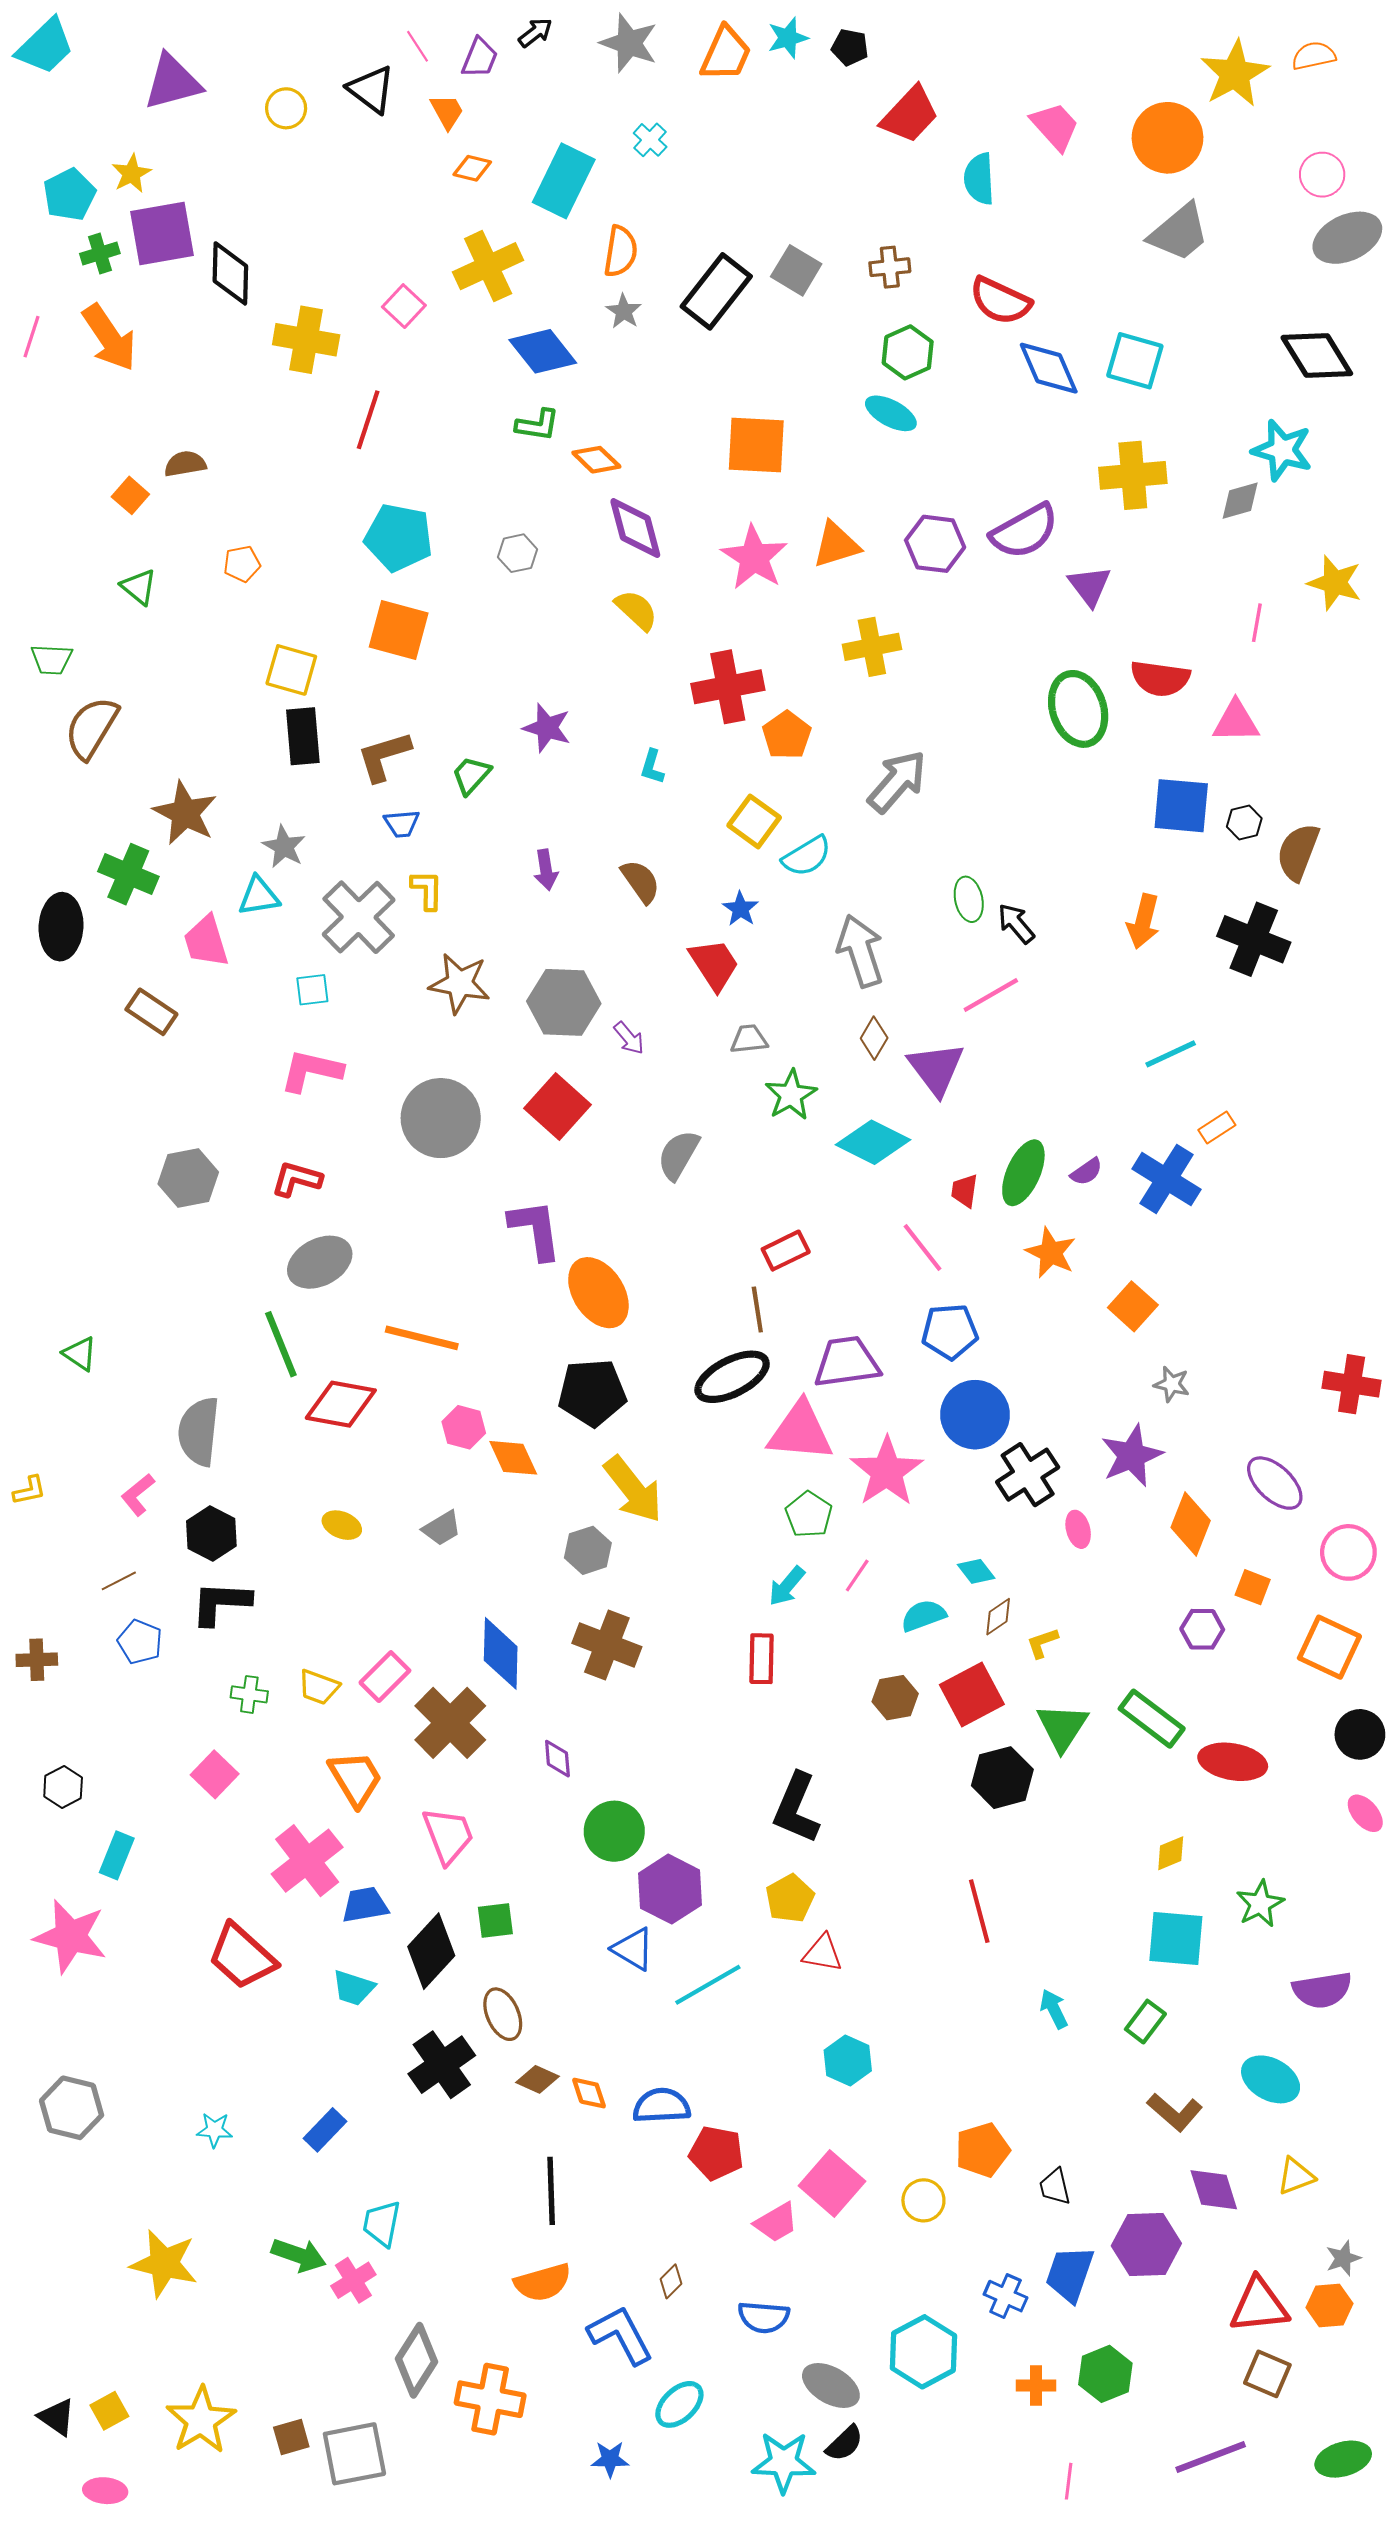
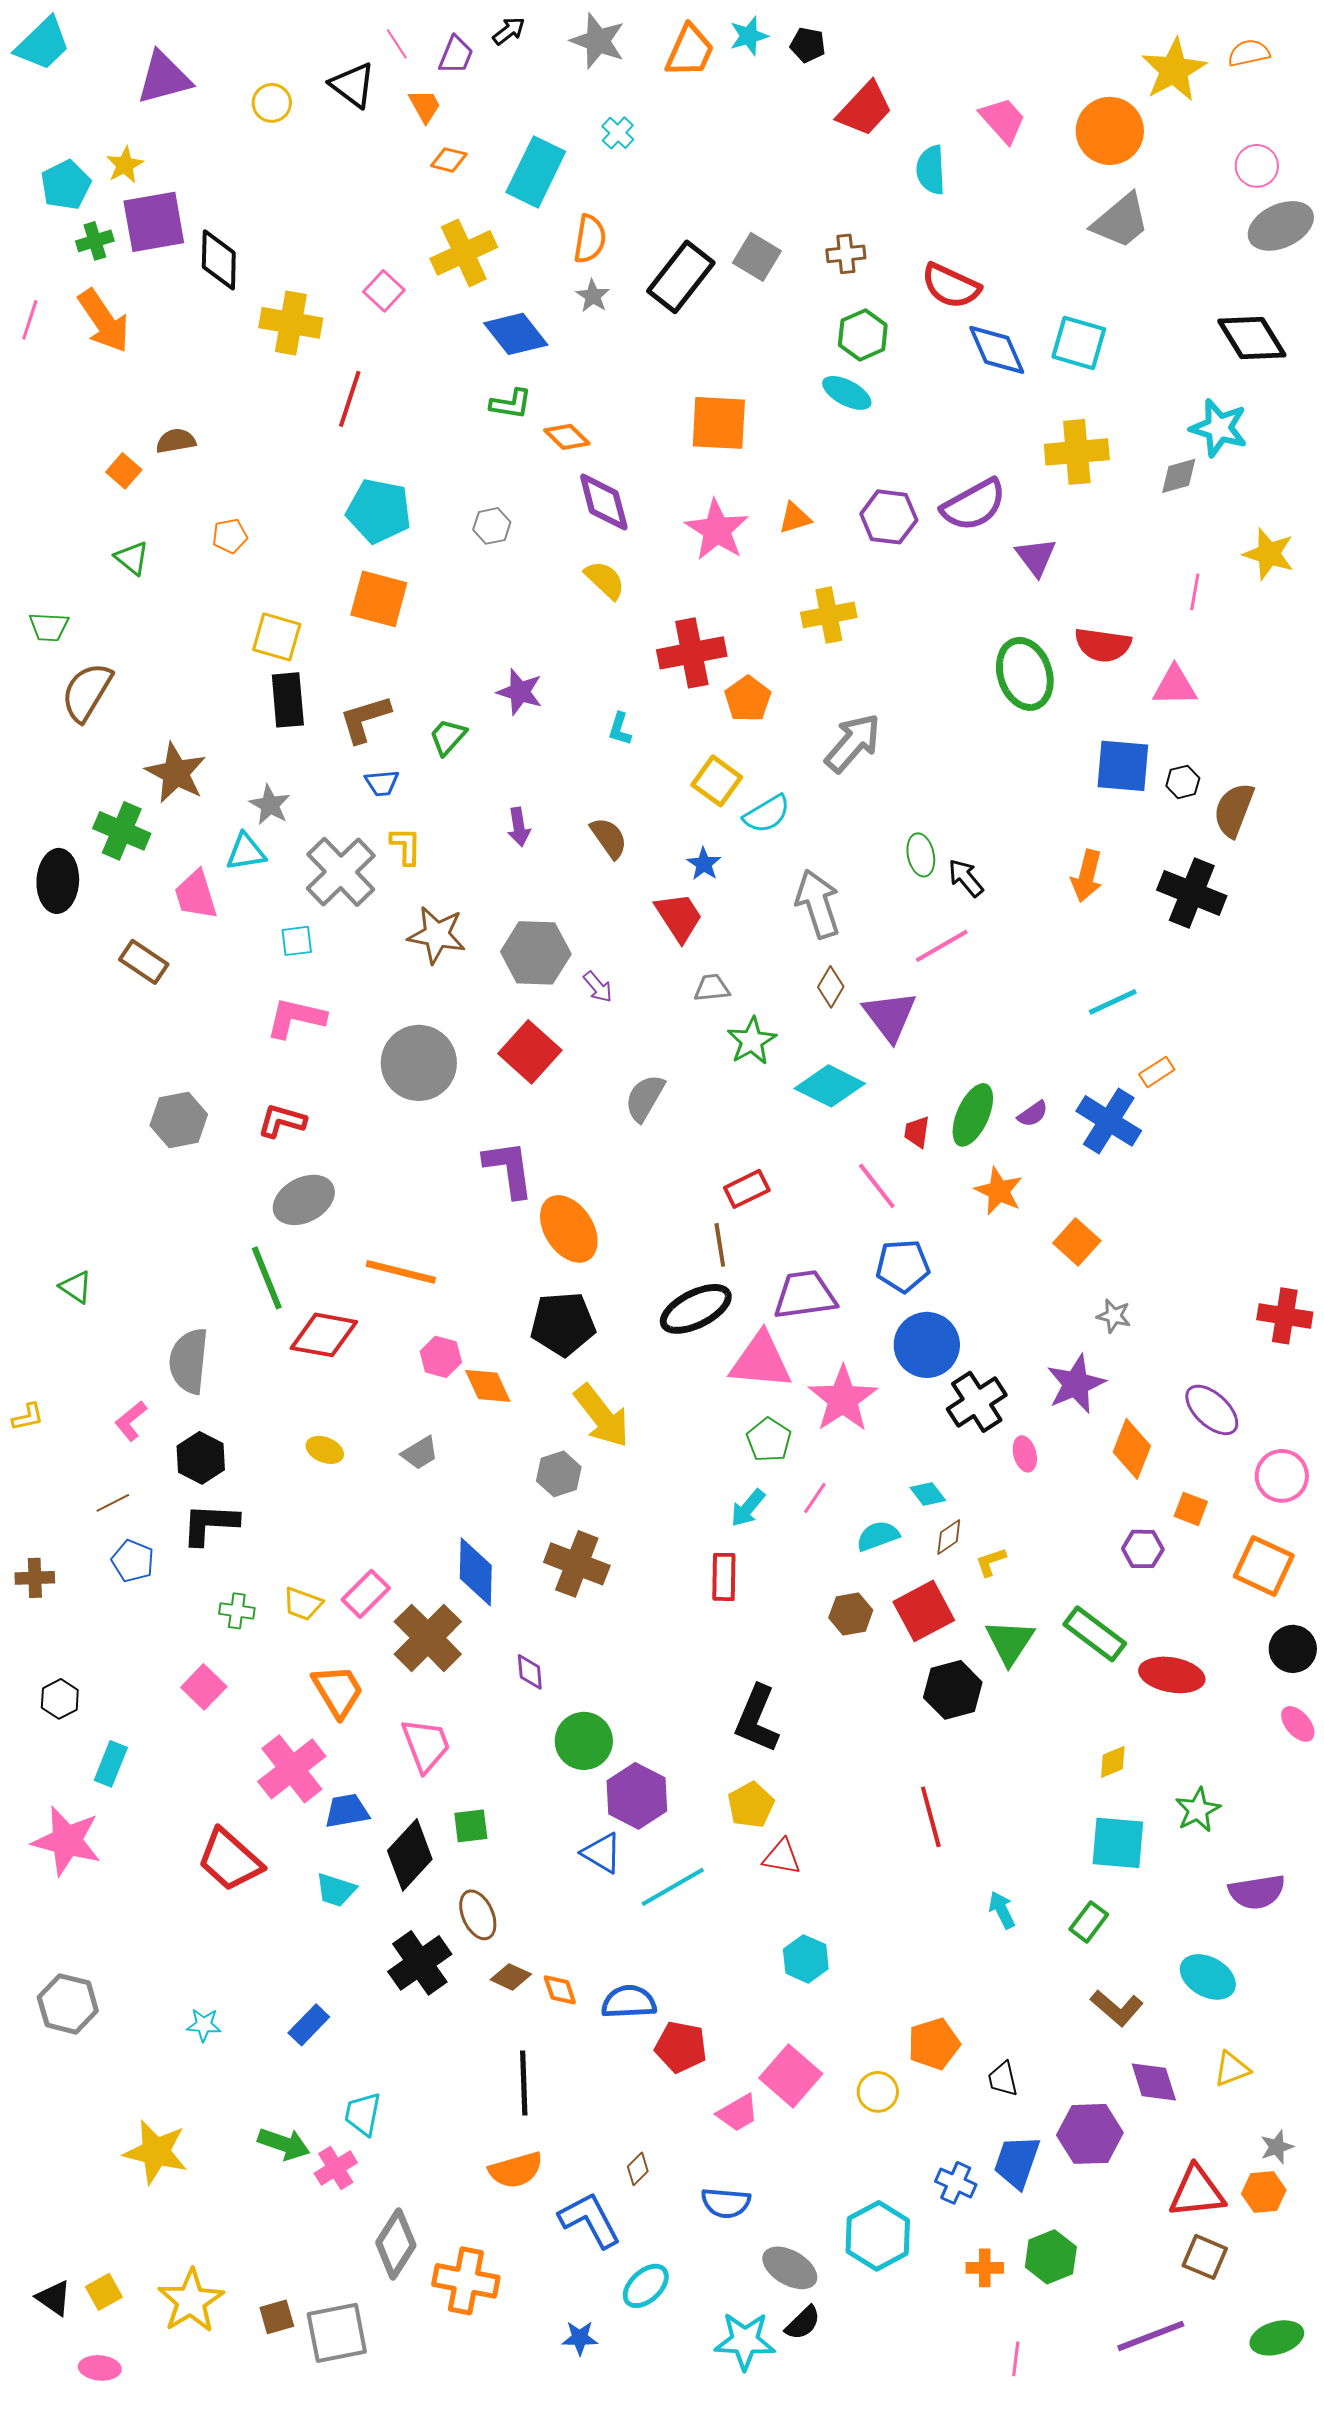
orange triangle: (836, 545) -> (795, 518), size x0.7

